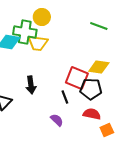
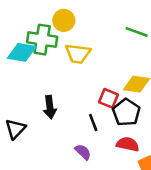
yellow trapezoid: (38, 43) -> (78, 54), moved
red square: (77, 78) -> (108, 98), size x0.7
black pentagon: (91, 89) -> (126, 112), turned 30

